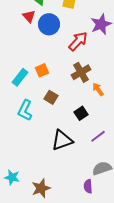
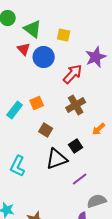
orange arrow: (98, 89) -> (99, 129), moved, turned -96
cyan L-shape: (25, 110) -> (18, 166), moved
purple line: (98, 136) -> (80, 179), moved
black triangle: (62, 140) -> (57, 159), moved

